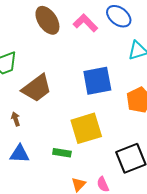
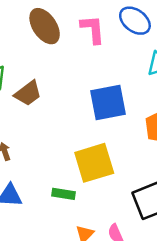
pink L-shape: (85, 23) -> (93, 29), turned 40
brown trapezoid: (37, 88) -> (28, 93), moved, size x0.7

